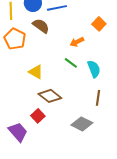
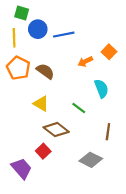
brown semicircle: (41, 26) -> (45, 71), moved
orange arrow: (77, 42) -> (85, 62), moved
green line: (71, 63) -> (79, 108), moved
cyan semicircle: (94, 69) -> (101, 89), moved

